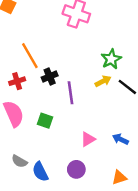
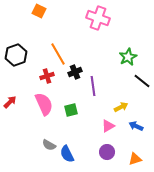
yellow arrow: (103, 81) -> (121, 107), moved
green square: (45, 121) -> (71, 110), turned -32
purple circle: (76, 169) -> (107, 152), moved

